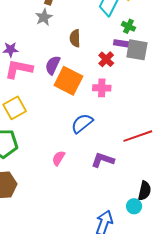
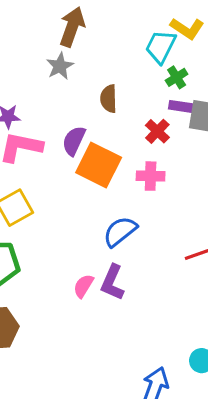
green cross: (128, 26) -> (177, 77), moved, turned 32
purple L-shape: (103, 160) -> (112, 282), moved, turned -85

